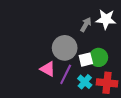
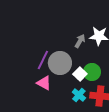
white square: (86, 60) -> (80, 74), turned -32
purple line: (66, 74) -> (43, 60), moved

